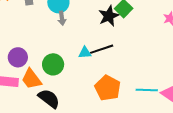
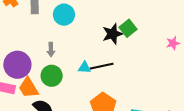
gray arrow: (62, 18) -> (51, 50), moved
purple circle: (18, 57) -> (17, 65), size x1.4

